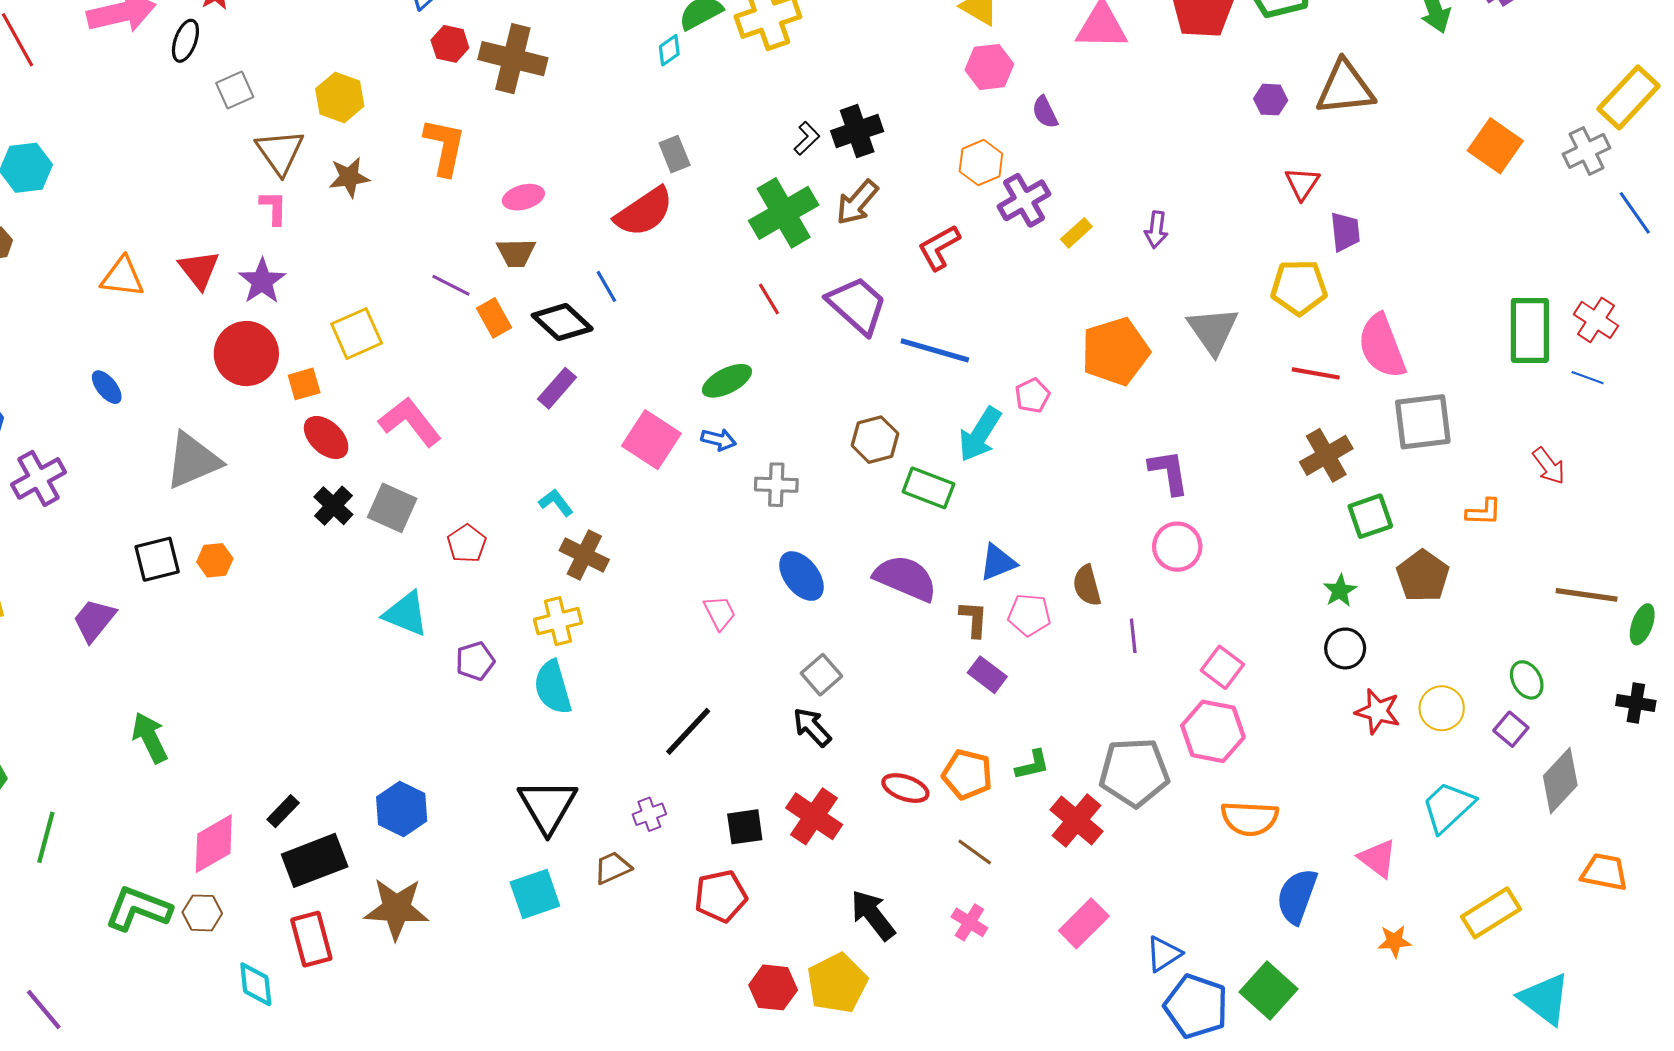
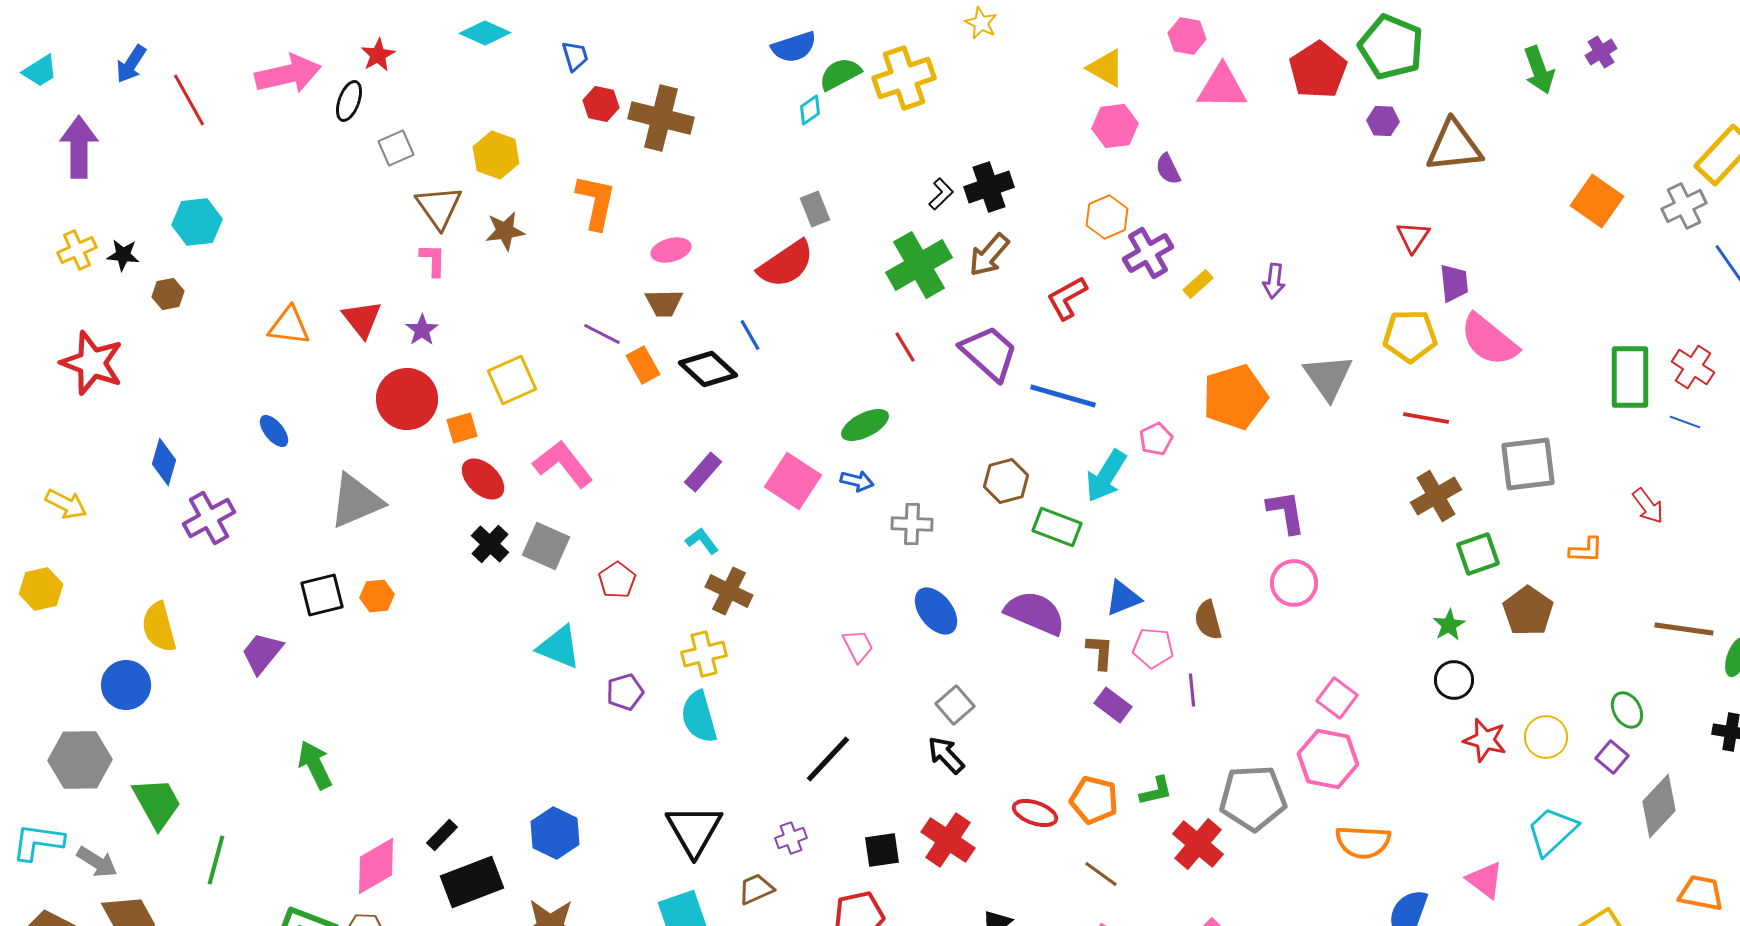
purple hexagon: (1271, 100) -> (1383, 121), moved
purple star: (262, 281) -> (422, 330), size x0.7
pink semicircle: (1382, 346) -> (1489, 340), moved, turned -30
purple rectangle: (557, 388) -> (703, 472), moved
purple line: (1133, 636) -> (1192, 690), moved

